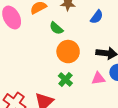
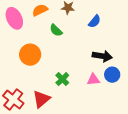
orange circle: (68, 52) -> (30, 55), moved

